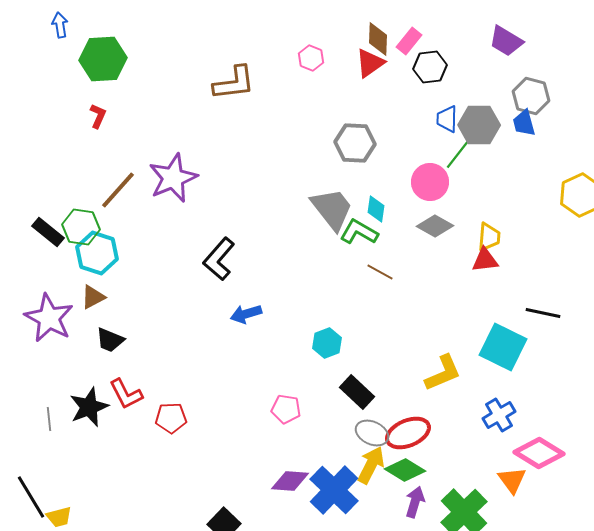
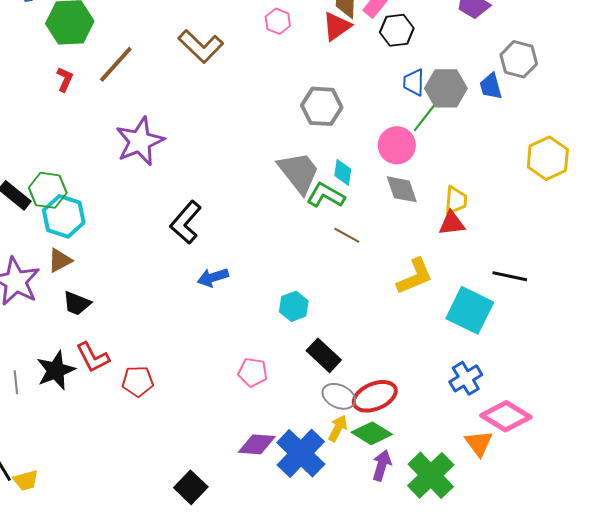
brown L-shape: (234, 83) -> (201, 46), turned 51
gray hexagon: (531, 96) -> (519, 59), moved
brown line: (118, 190) -> (116, 64), moved
gray diamond: (435, 226) -> (402, 189), turned 42
yellow L-shape: (443, 373) -> (415, 276), moved
yellow arrow: (371, 465) -> (338, 428), size x0.7

